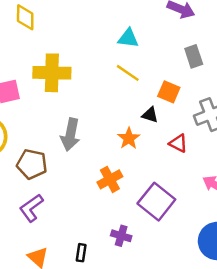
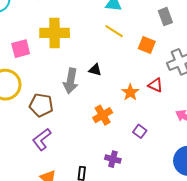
black triangle: (150, 115) -> (95, 70), moved
orange star: (129, 138) -> (130, 92), moved
purple square: (156, 202) -> (140, 131), size x0.5

